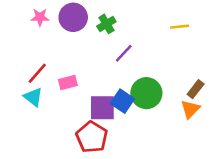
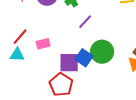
cyan triangle: (33, 97) -> (17, 55), turned -35

